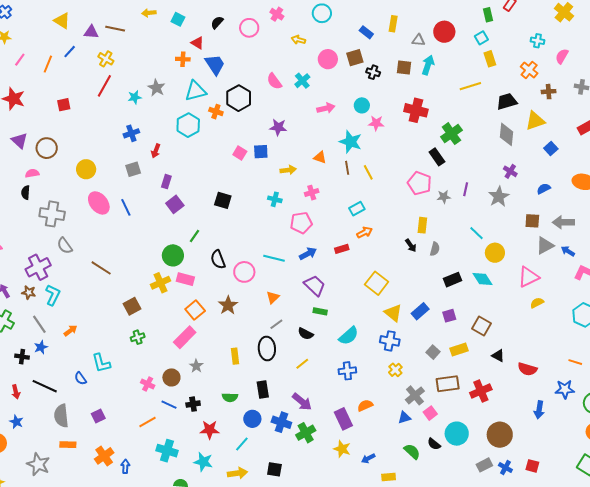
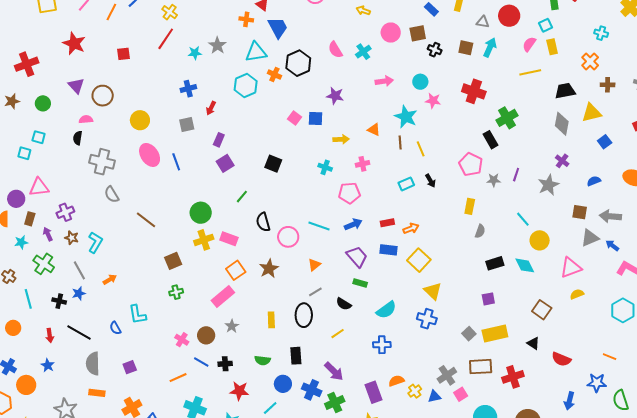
pink semicircle: (562, 56) -> (529, 44), moved
orange arrow: (364, 232) -> (411, 228), moved
black arrow: (411, 245) -> (430, 181), moved
green circle: (173, 255) -> (201, 213), moved
purple cross: (38, 267) -> (65, 212), moved, size x0.7
blue rectangle: (420, 311) -> (389, 250), moved, turned 42
brown square: (481, 326) -> (542, 310), moved
yellow rectangle: (459, 349) -> (495, 334), size x1.4
yellow cross: (395, 370) -> (415, 391), moved

